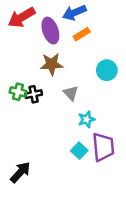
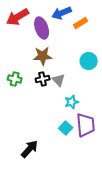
orange rectangle: (82, 34) -> (81, 23), moved
black cross: (34, 94) -> (43, 79), moved
black arrow: (20, 172) -> (30, 149), moved

